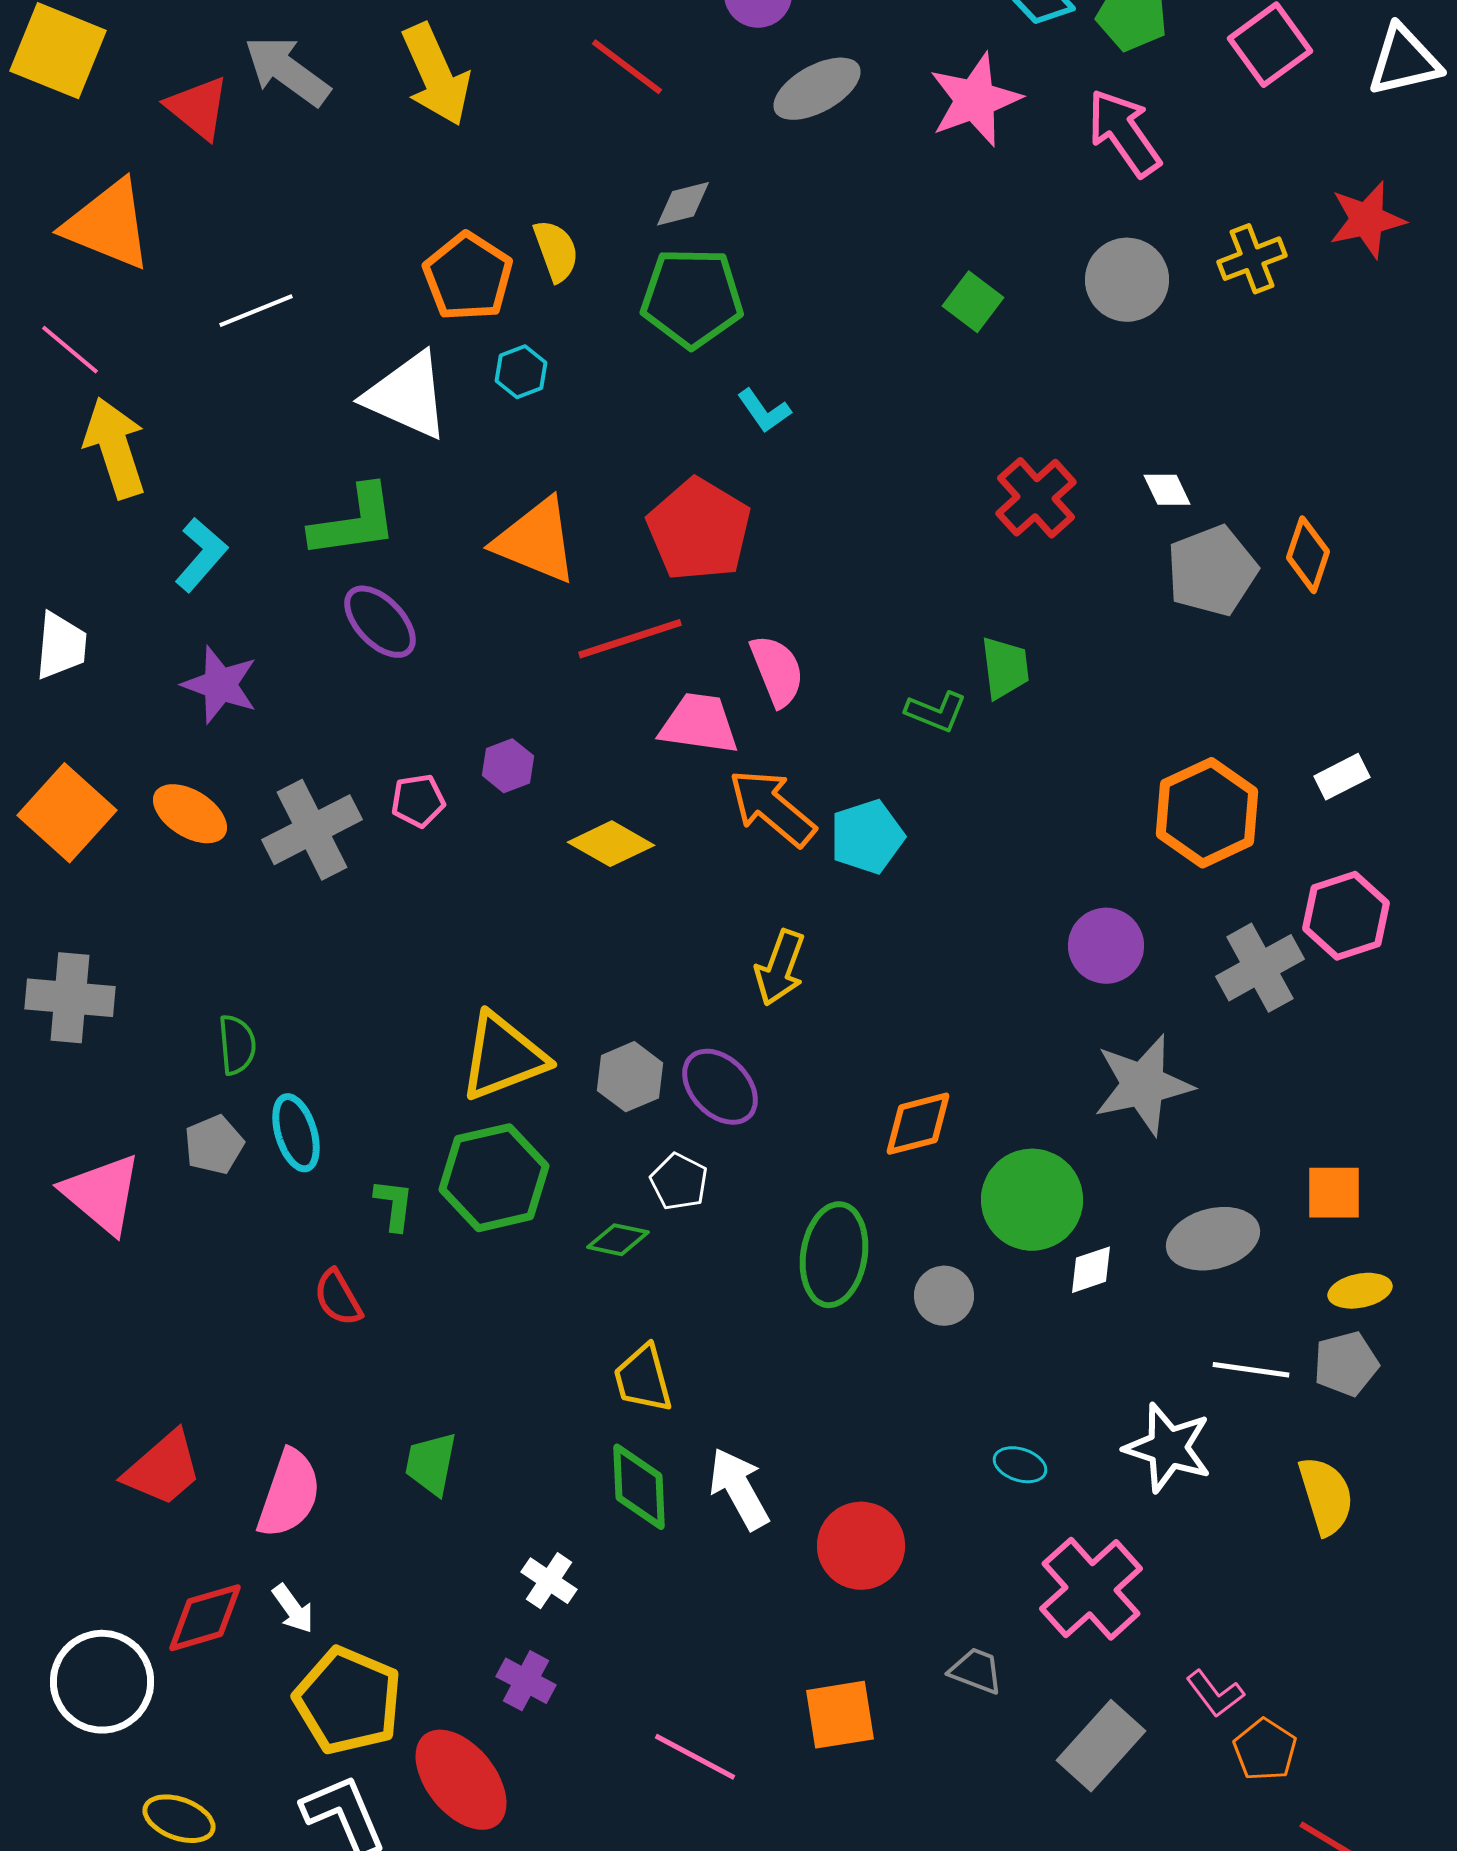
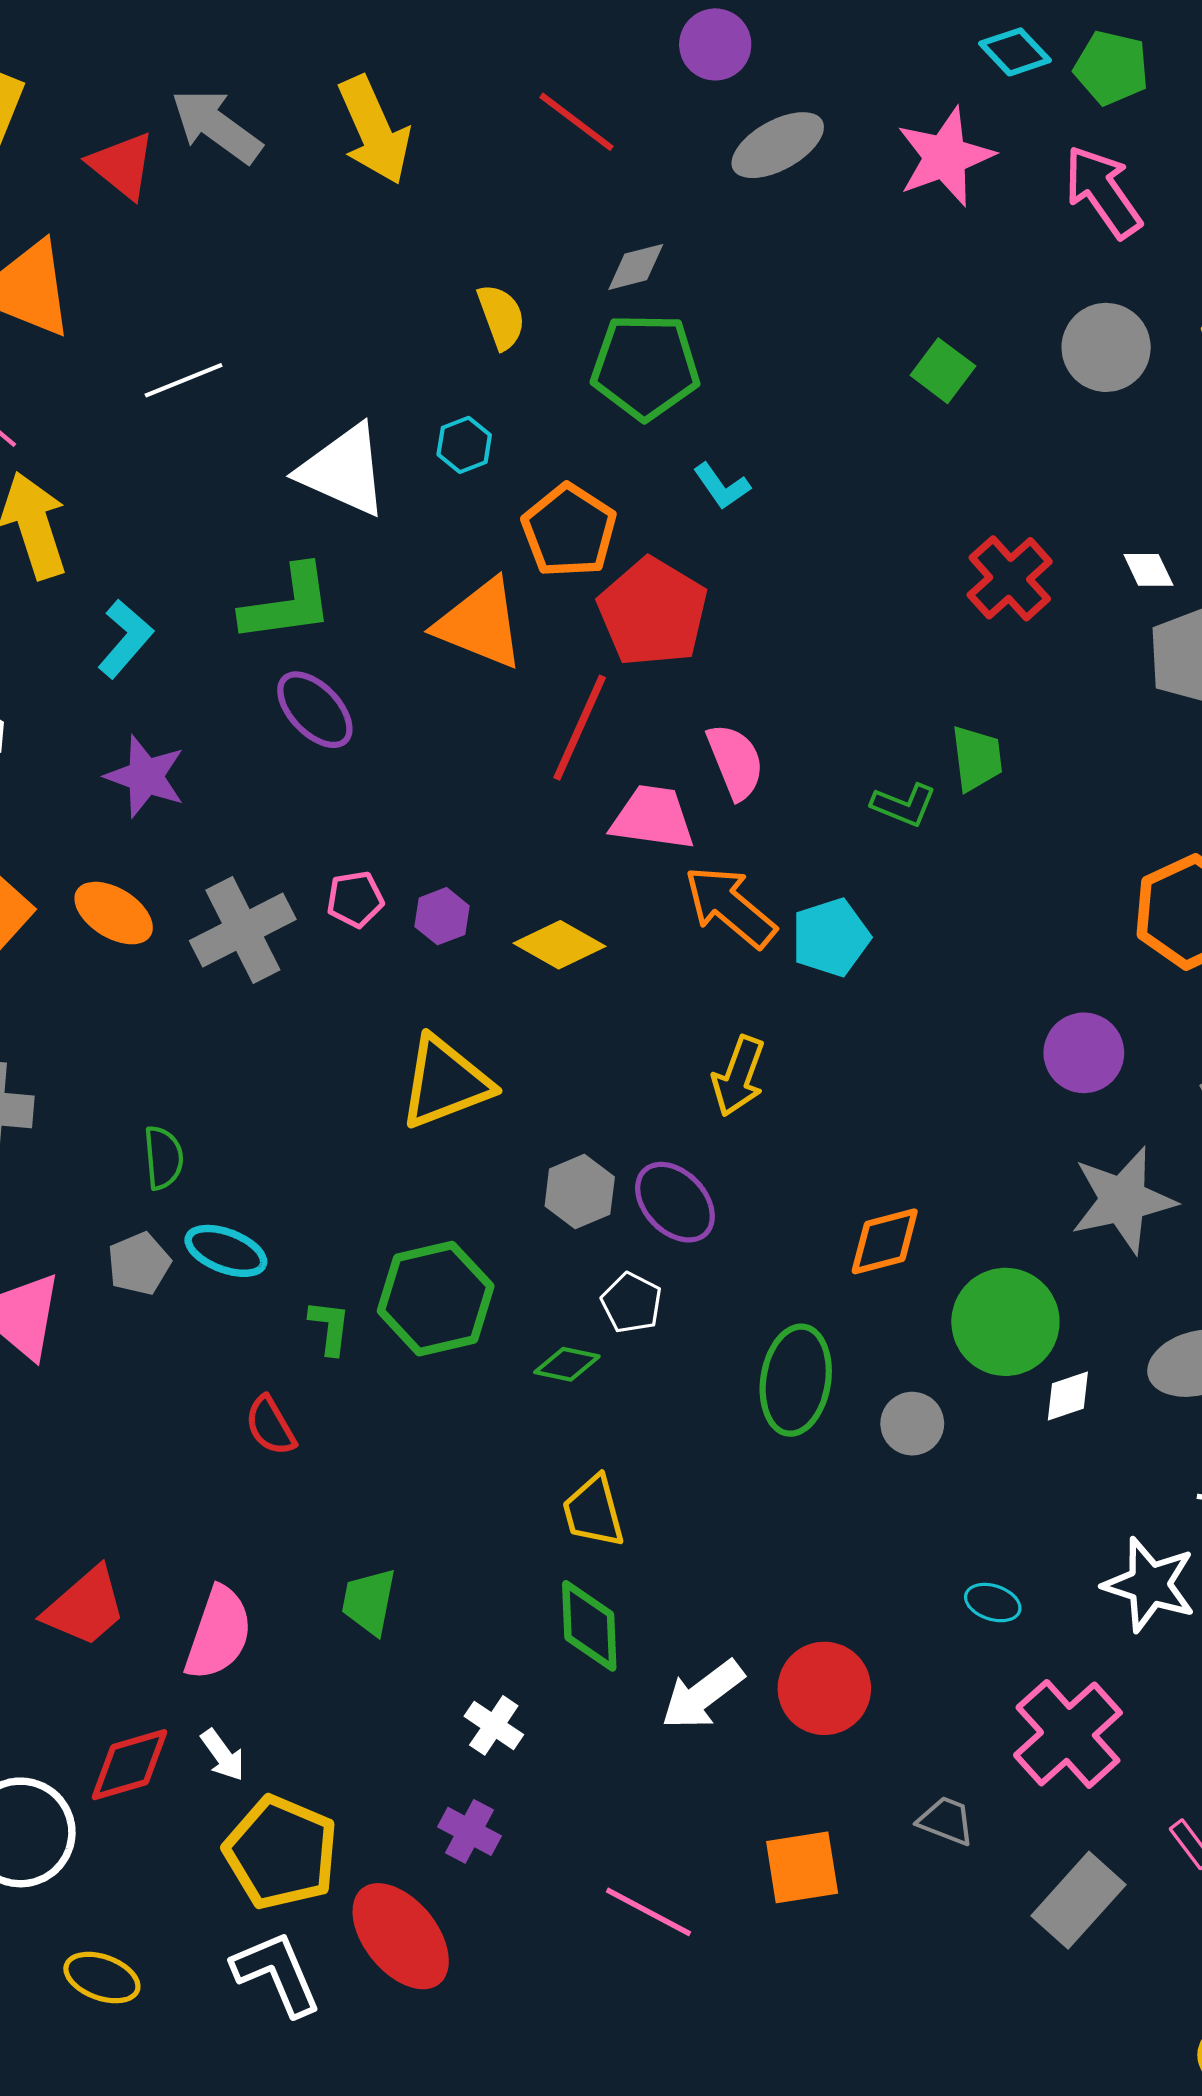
orange pentagon: (468, 277) -> (569, 531), moved
red line: (630, 639) -> (580, 728), turned -48
purple hexagon: (508, 766) -> (442, 916), moved
yellow triangle: (503, 1057) -> (445, 1082), moved
cyan ellipse: (296, 1133) -> (226, 1251), turned -52
white arrow: (739, 1489) -> (703, 1695), moved, turned -98

